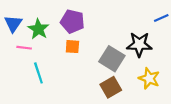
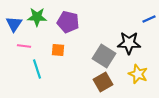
green star: (38, 29) -> (37, 17), moved, turned -30
orange square: (72, 47) -> (58, 50), moved

